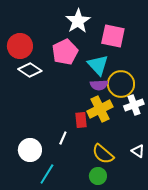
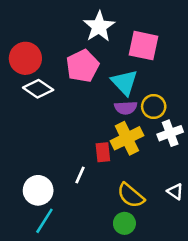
yellow circle: (121, 84) -> (154, 107), size x0.7
cyan line: (47, 174) -> (44, 221), moved

